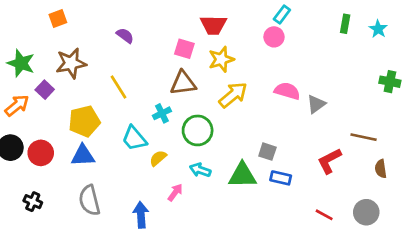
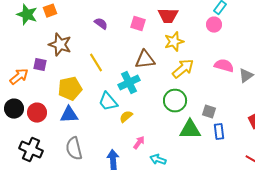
pink square: (184, 49) -> (138, 24), moved
green star: (21, 63) -> (27, 15), moved
brown star: (71, 63) -> (60, 45), turned 30
purple square: (45, 90) -> (40, 65), turned -32
cyan cross: (162, 113) -> (129, 83), size x1.5
green circle: (198, 130) -> (175, 101), moved
cyan arrow: (200, 170) -> (158, 160), moved
blue rectangle: (281, 178) -> (219, 132), turned 70
black cross: (33, 202) -> (31, 150), size x1.6

